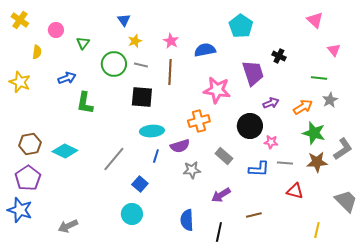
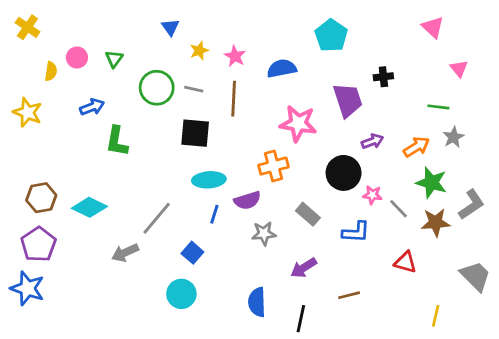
pink circle: (56, 30) -> (77, 58), moved
yellow star: (135, 41) -> (199, 51), moved
black cross: (279, 56) -> (383, 77), turned -32
gray line: (285, 163) -> (399, 209), moved, turned 42
gray arrow: (68, 226) -> (125, 253), moved

